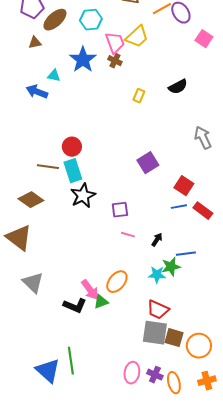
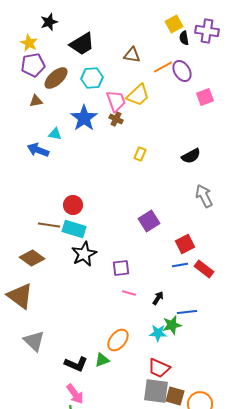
pink square: (204, 39) -> (205, 97), turned 36
black semicircle: (178, 87) -> (191, 156), moved
cyan rectangle: (73, 171) -> (74, 229), turned -55
red square: (184, 186) -> (185, 244), turned 30
pink arrow: (90, 290) -> (75, 394), moved

